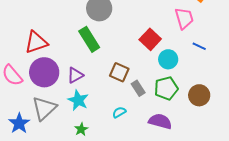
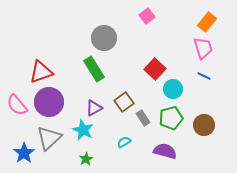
pink trapezoid: (184, 18) -> (203, 48), moved
brown square: (119, 72) -> (124, 102), turned 30
purple triangle: (75, 75) -> (94, 108), moved

